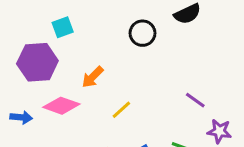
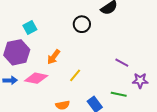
blue arrow: (21, 117) -> (10, 80), moved

